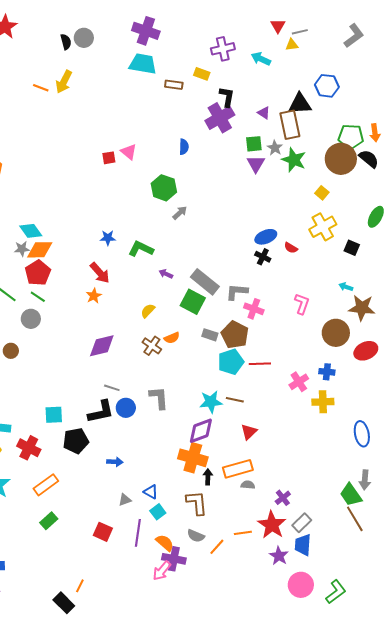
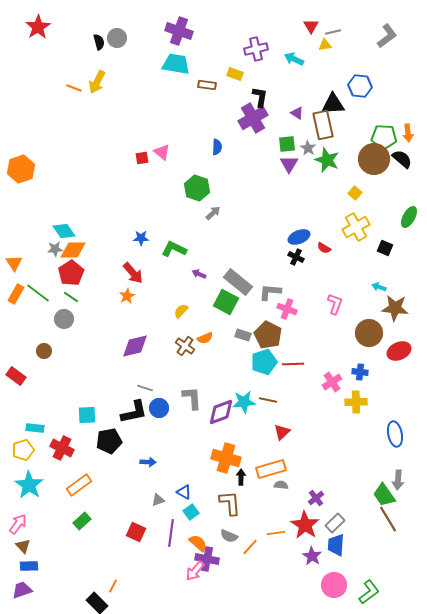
purple diamond: (201, 431) -> (221, 412), moved

